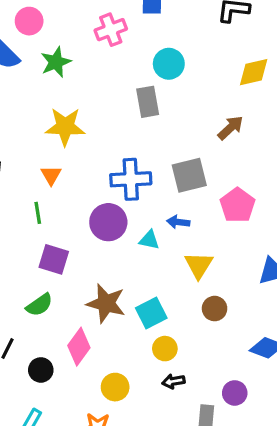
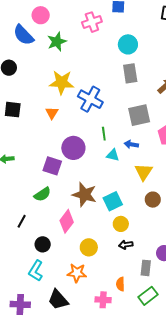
gray rectangle: (148, 102) -> (130, 73), moved
blue cross: (131, 179) -> (90, 99), moved, turned 30
green line: (38, 213) -> (104, 134), moved
purple circle: (108, 222) -> (73, 148), moved
black circle: (41, 370) -> (43, 244), moved

